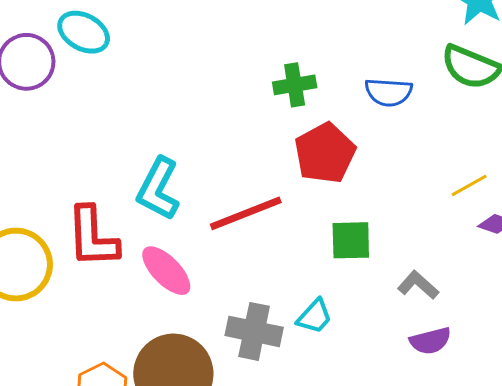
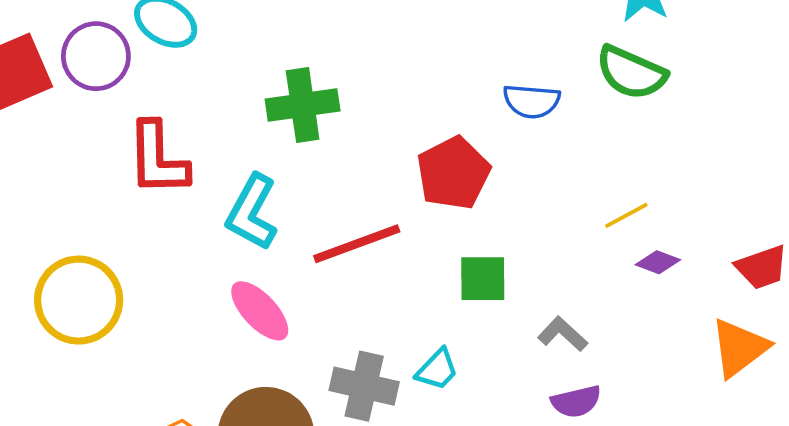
green cross: (295, 85) -> (303, 105), moved, size x1.4
red L-shape: (93, 237) -> (158, 159), moved

